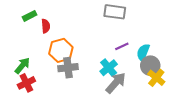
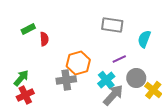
orange hexagon: (61, 50) -> (78, 63), moved
cyan semicircle: (143, 52) -> (144, 39), moved
gray circle: (150, 66) -> (136, 78), moved

